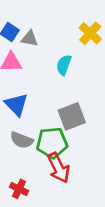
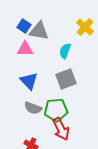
gray triangle: (30, 39) -> (39, 31), size x1.5
gray square: (72, 116) -> (66, 79), moved

